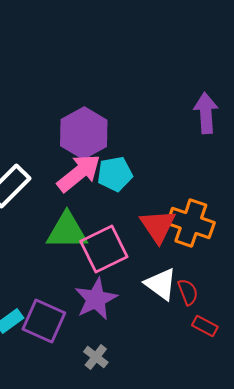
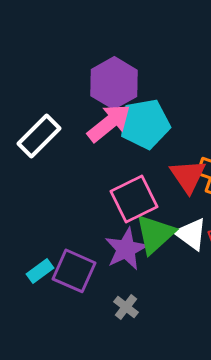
cyan pentagon: (115, 174) -> (145, 124), size x1.4
green triangle: (67, 231) -> (155, 234), moved, turned -42

